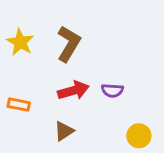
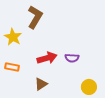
yellow star: (20, 42) -> (13, 37), moved
brown L-shape: (69, 44) -> (35, 17), moved

